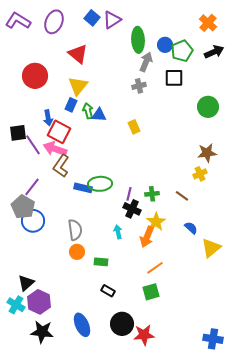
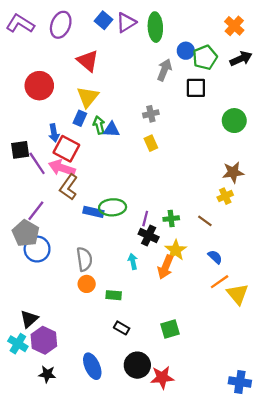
green ellipse: (138, 40) -> (155, 27), moved
gray cross: (139, 86) -> (151, 114), moved
yellow triangle: (211, 248) -> (238, 294), moved, turned -30
orange line: (155, 268) -> (220, 282), moved
black star: (42, 332) -> (47, 374), size x0.7

